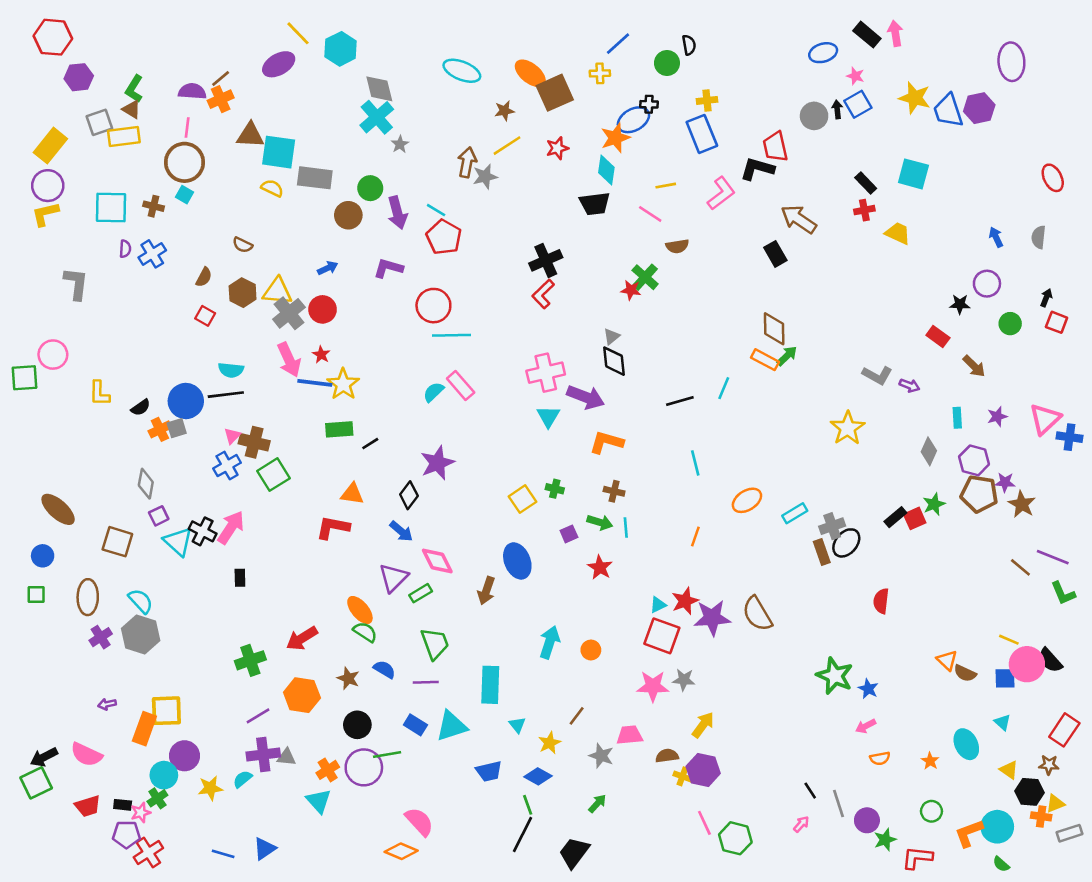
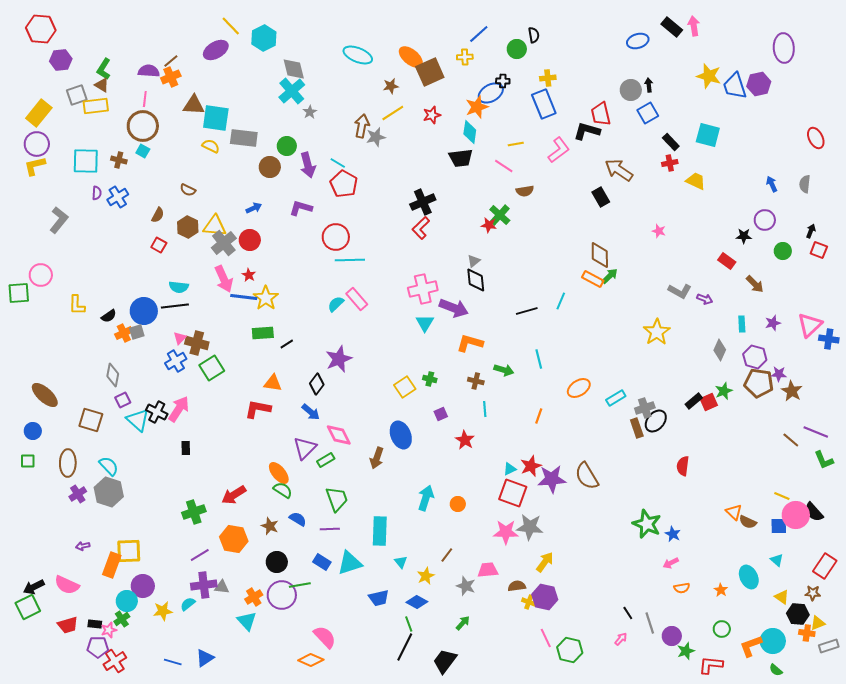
pink star: (855, 76) -> (659, 231), moved
blue square: (858, 104) -> (648, 113), moved
gray L-shape: (76, 284) -> (59, 220), turned 32
green arrow: (600, 522) -> (504, 370), moved
gray star: (684, 680) -> (530, 527), size x1.5

